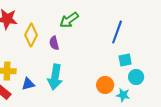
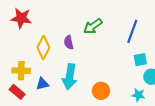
green arrow: (69, 20) -> (93, 26), moved
yellow diamond: (31, 35) -> (43, 47), moved
orange circle: (105, 85) -> (101, 91), moved

